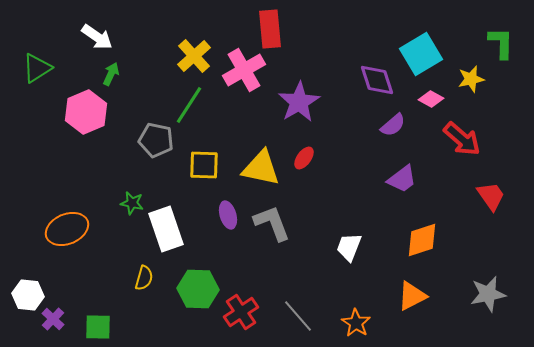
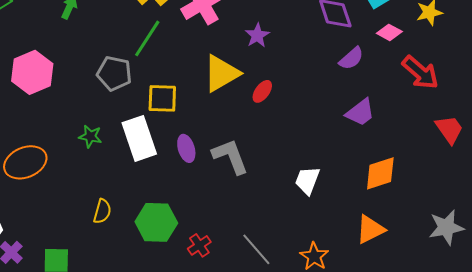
purple star: (299, 102) -> (257, 35), size x0.6
pink hexagon: (86, 112) -> (32, 72), moved
yellow triangle: (261, 168) -> (221, 73), moved, turned -42
white rectangle: (166, 229) -> (139, 138), moved
red cross: (241, 312) -> (199, 245), size x0.7

